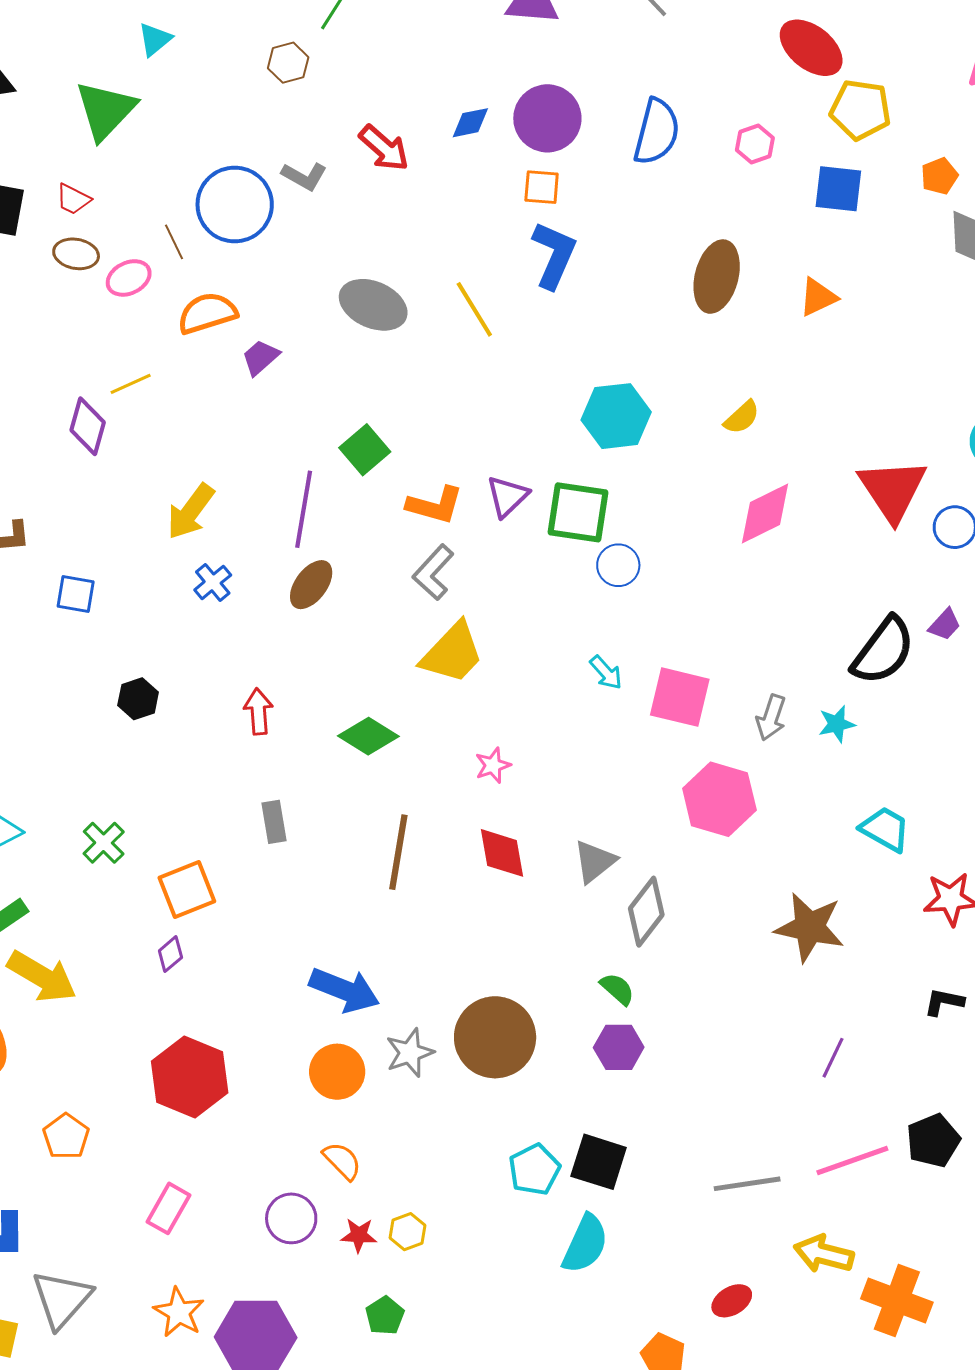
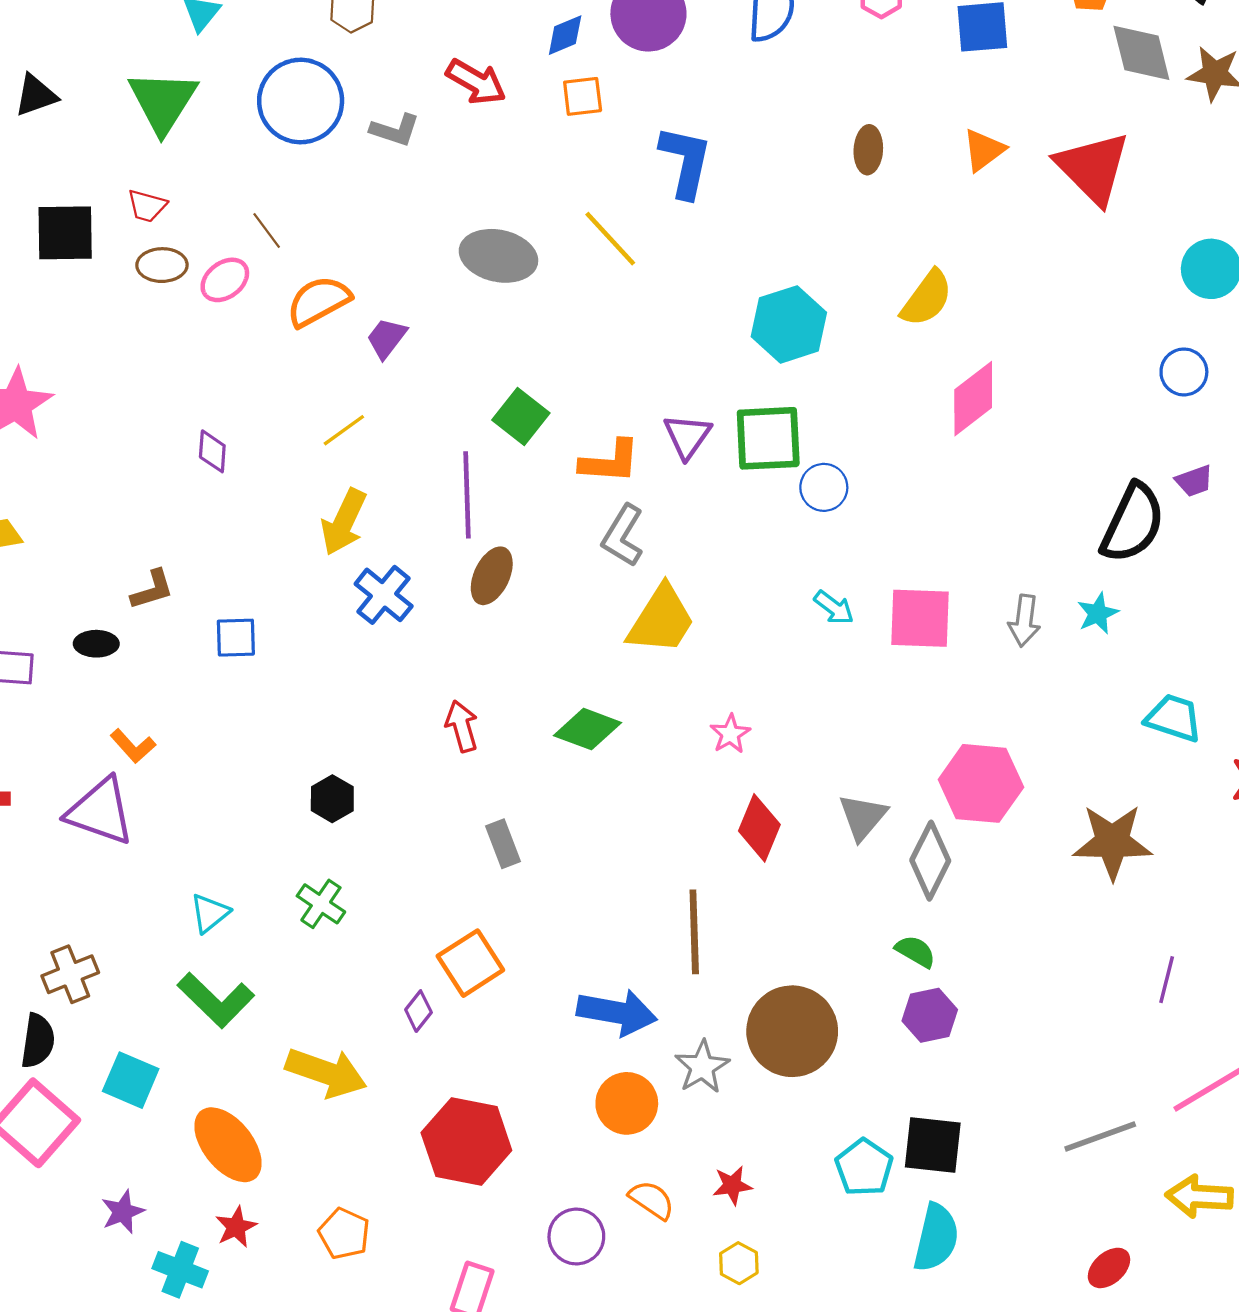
orange square: (542, 187) -> (583, 96), moved
blue circle: (235, 205) -> (301, 101), moved
brown ellipse: (717, 277) -> (868, 150), size x0.6
yellow line: (131, 384) -> (344, 430), moved
yellow semicircle: (742, 417) -> (927, 298), size x1.4
purple diamond: (88, 426) -> (212, 451), size x0.7
red triangle: (893, 490) -> (1093, 168), moved
blue cross: (213, 582) -> (384, 595), size x1.4
purple trapezoid: (945, 625) -> (1194, 481), turned 39
black hexagon: (138, 699) -> (332, 799), moved
pink hexagon: (719, 799) -> (981, 783), moved
brown line: (398, 852) -> (694, 932), moved
red diamond: (502, 853) -> (759, 828), turned 44
orange square: (187, 889) -> (470, 963), moved
yellow arrow: (42, 977) -> (326, 1073), moved
purple circle: (291, 1218) -> (576, 1236), moved
red star: (359, 1235) -> (732, 1185), moved

